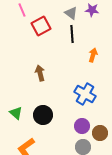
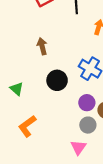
black circle: (43, 115) -> (57, 80), moved

